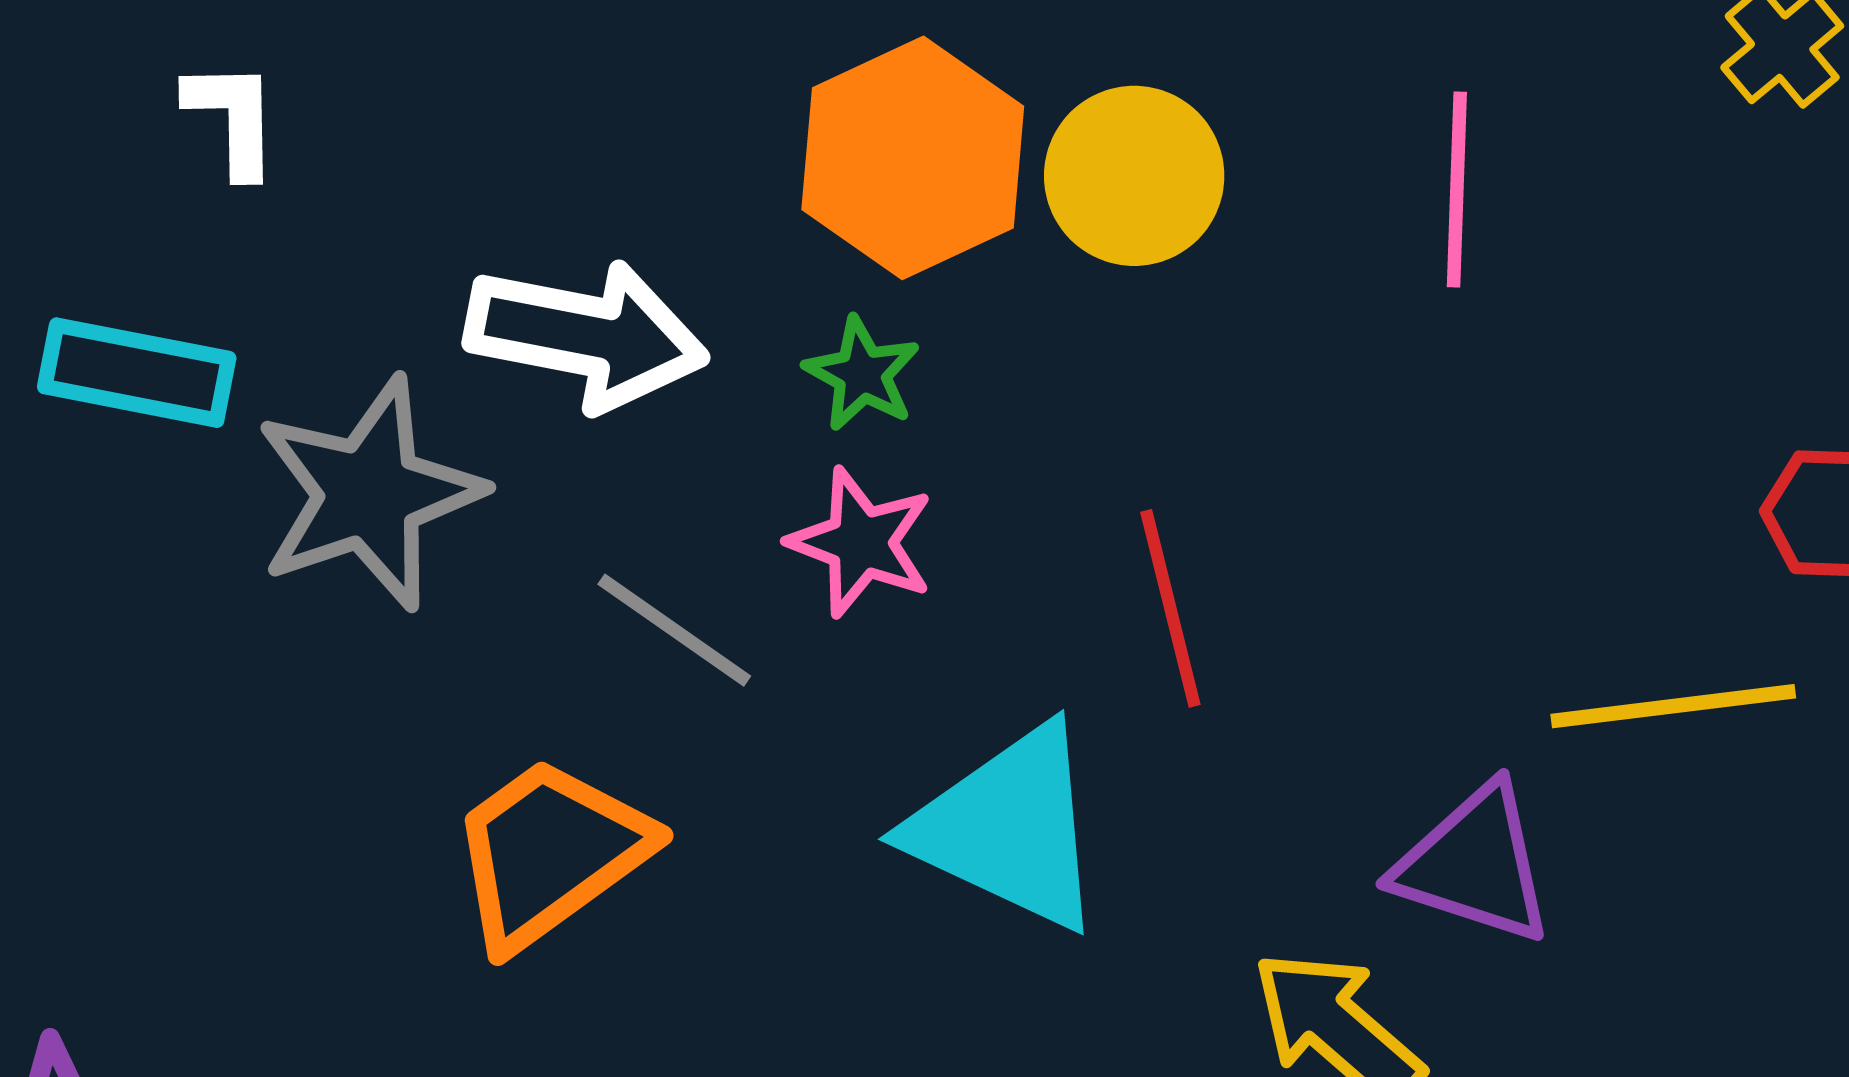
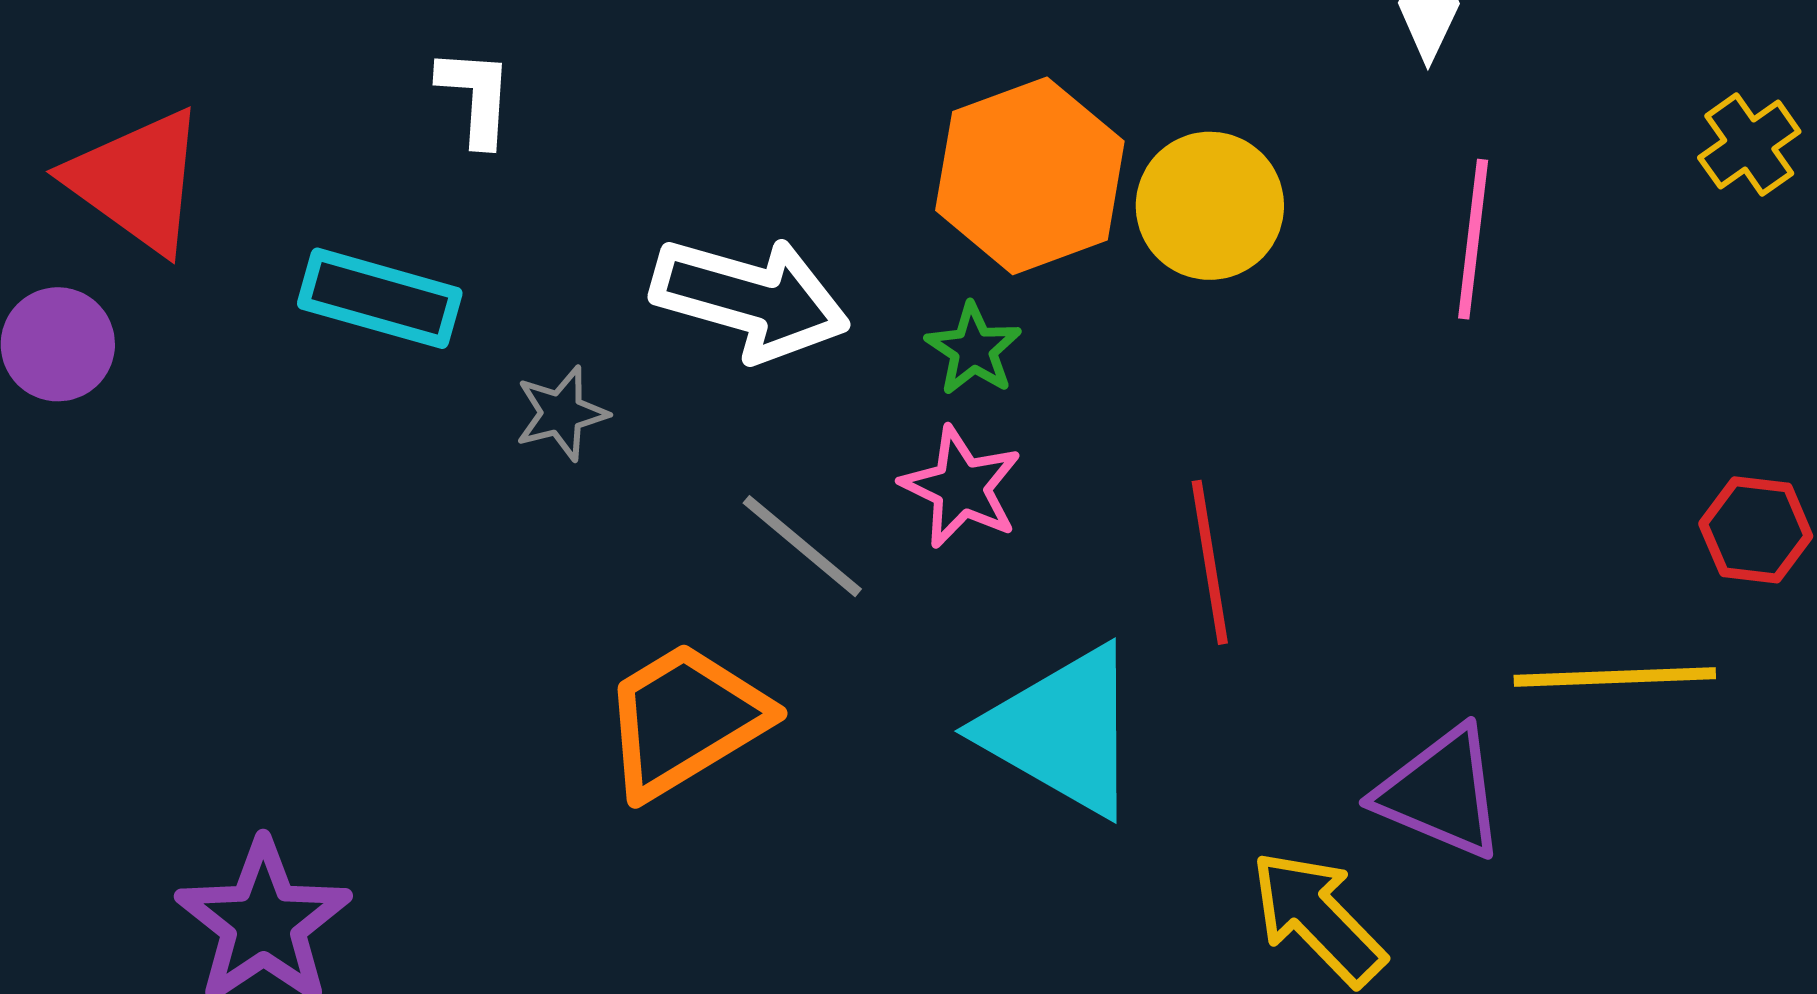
gray star: (369, 494) -> (561, 413), size x0.5

